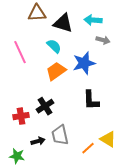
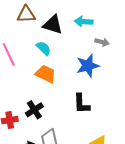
gray arrow: (103, 40) -> (102, 42), moved
blue star: (84, 63) -> (88, 66), moved
orange trapezoid: (56, 71) -> (46, 74), turned 60

